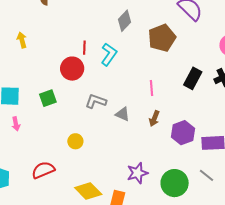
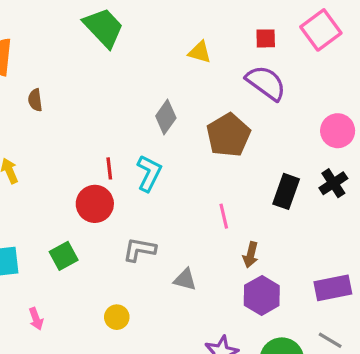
gray triangle: (123, 114) -> (185, 280), moved
brown arrow: (154, 119) -> (251, 255), moved
pink arrow: (16, 124) -> (36, 319), moved
purple hexagon: (183, 133) -> (262, 295), moved

